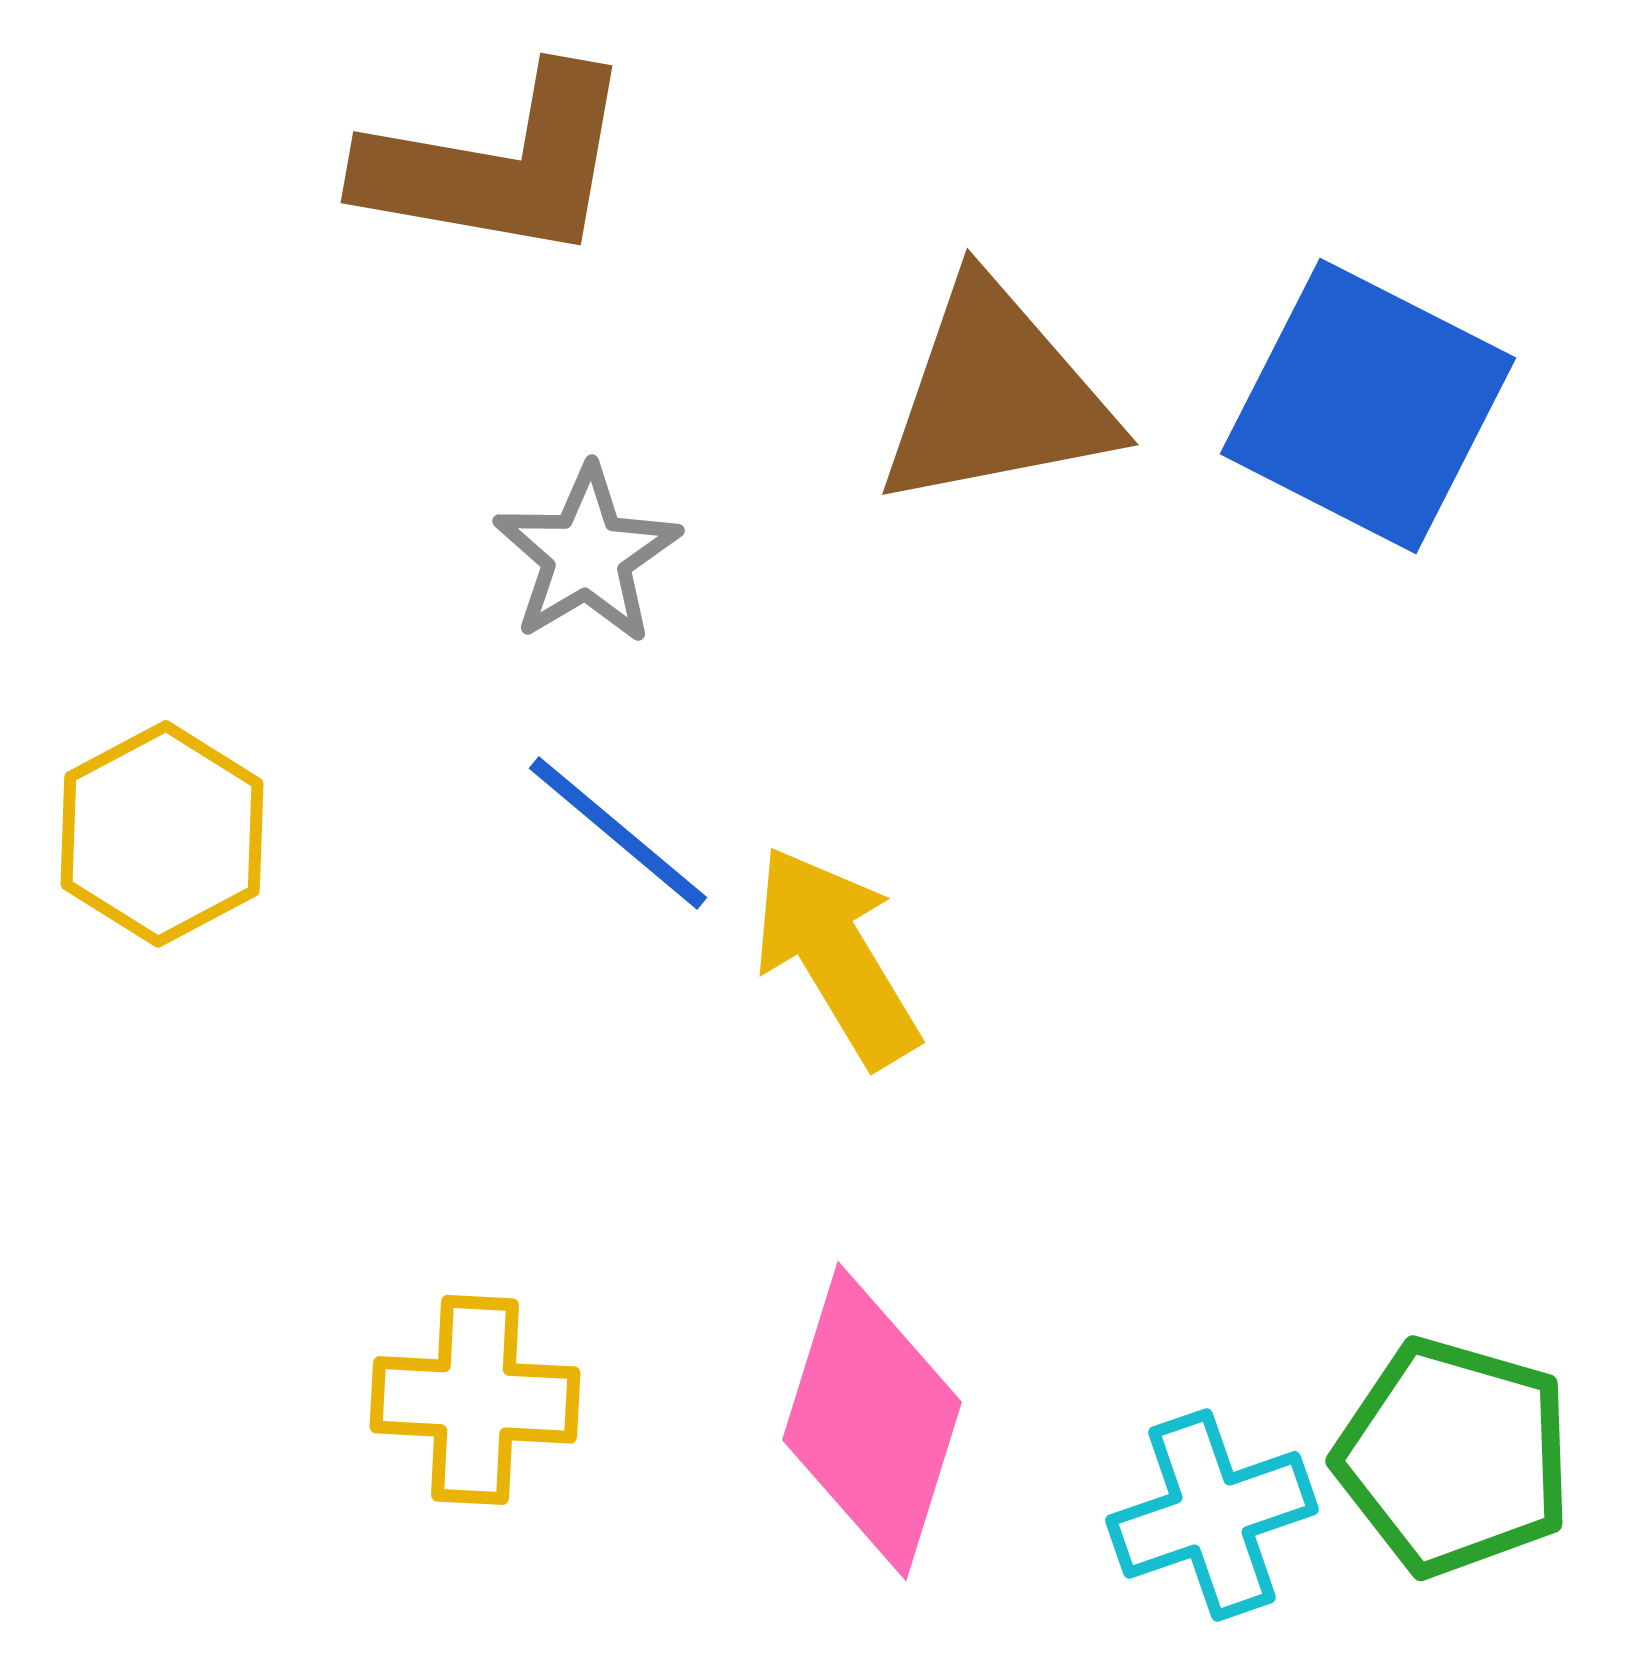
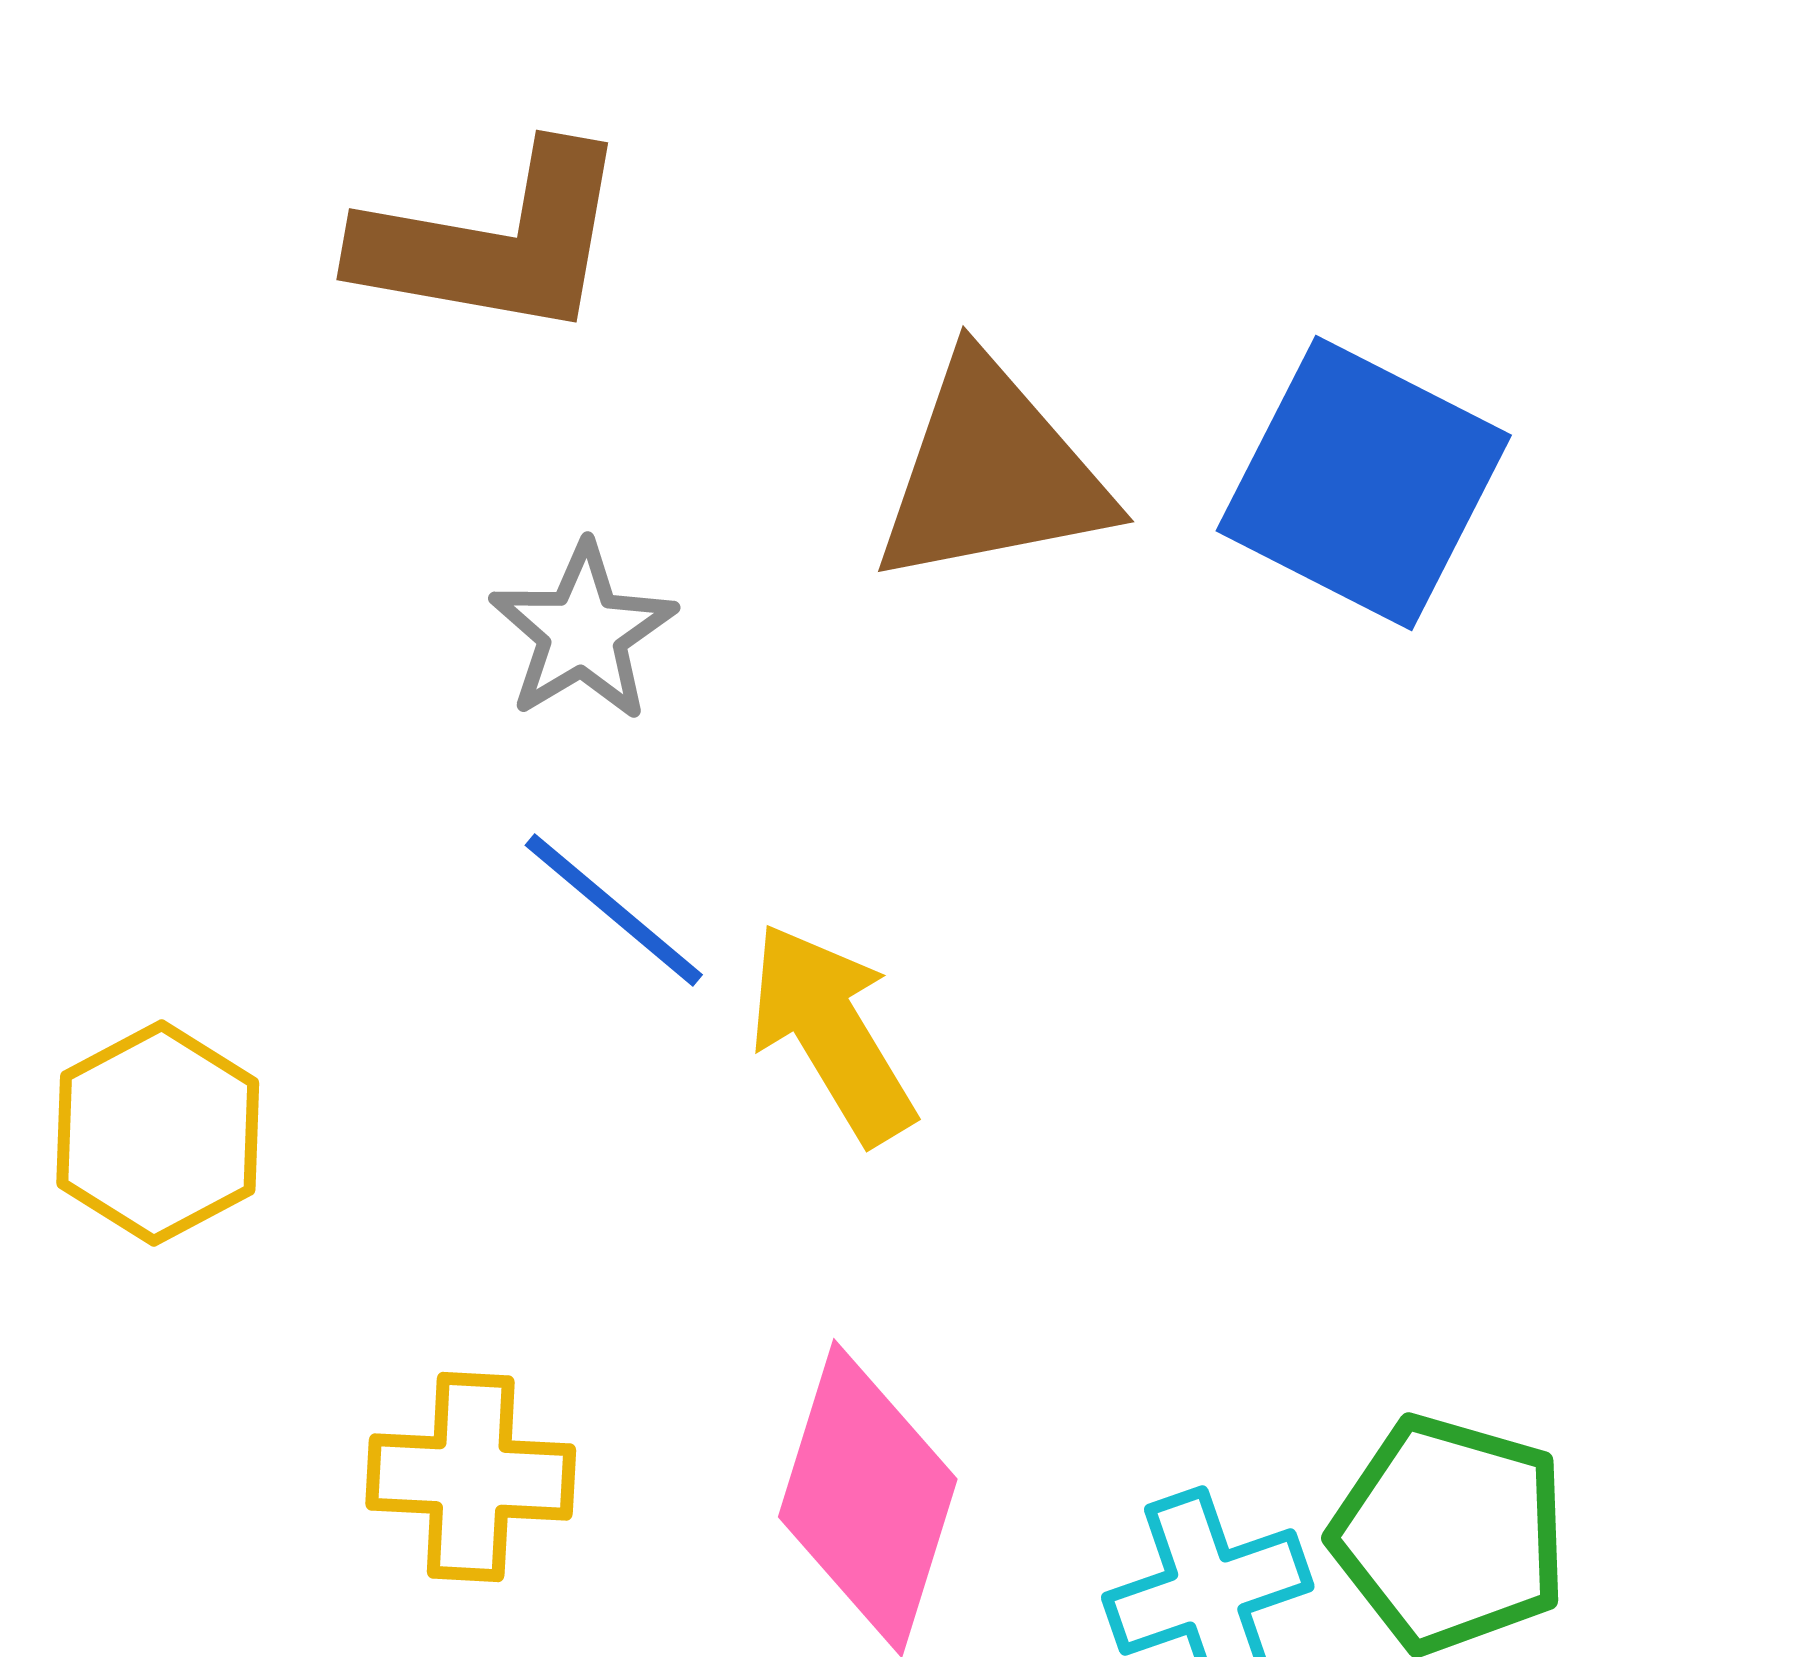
yellow hexagon: (162, 834) -> (158, 1133), moved

